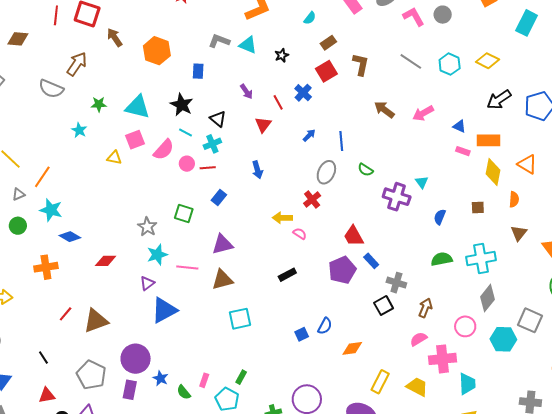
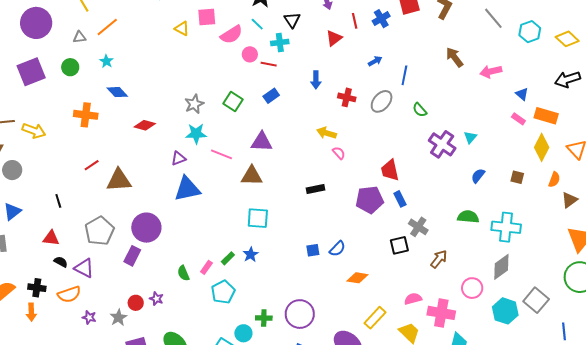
red cross: (312, 200) -> (347, 97), moved, turned 36
cyan star: (51, 210) -> (106, 61), size x0.6
brown triangle: (519, 233) -> (570, 200), moved
pink semicircle: (419, 339) -> (413, 299), moved
green rectangle: (241, 377) -> (228, 258), moved
blue star: (160, 378) -> (251, 254), moved

